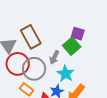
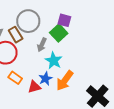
brown rectangle: (31, 37) -> (16, 35), moved, size x0.7
gray circle: (34, 69) -> (28, 21), moved

